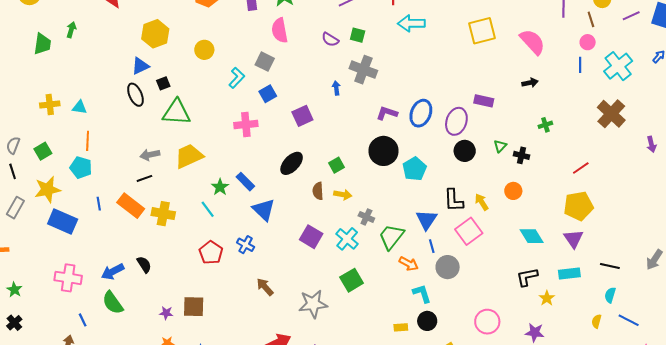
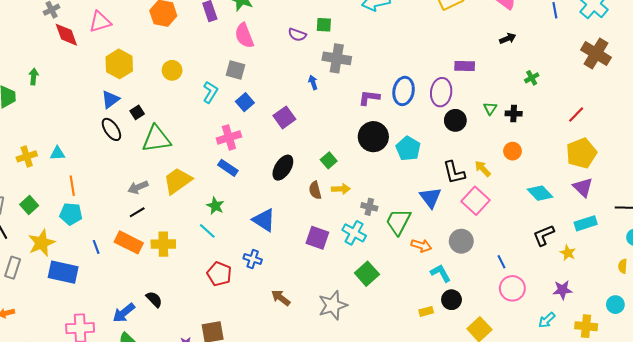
blue rectangle: (245, 182) -> (228, 168), moved
blue line: (432, 246) -> (501, 262), moved

